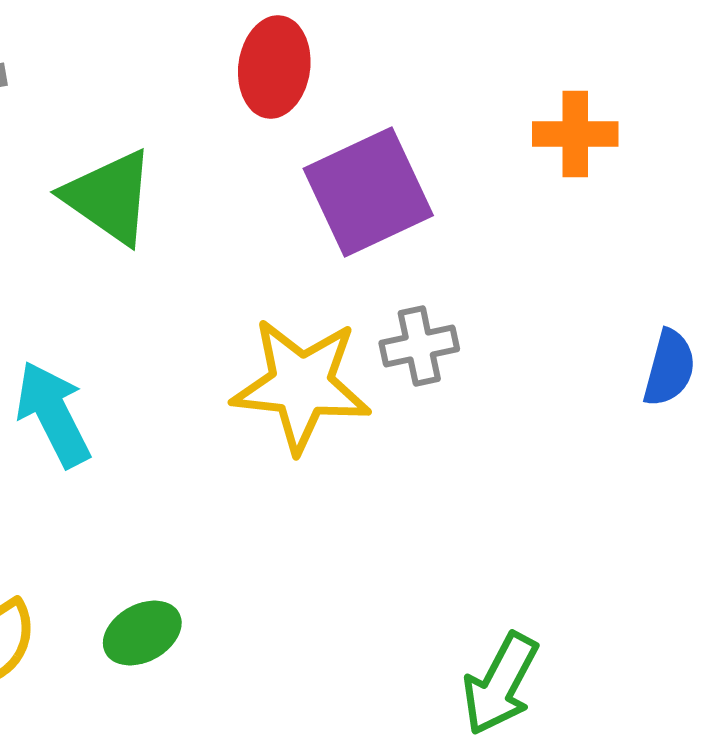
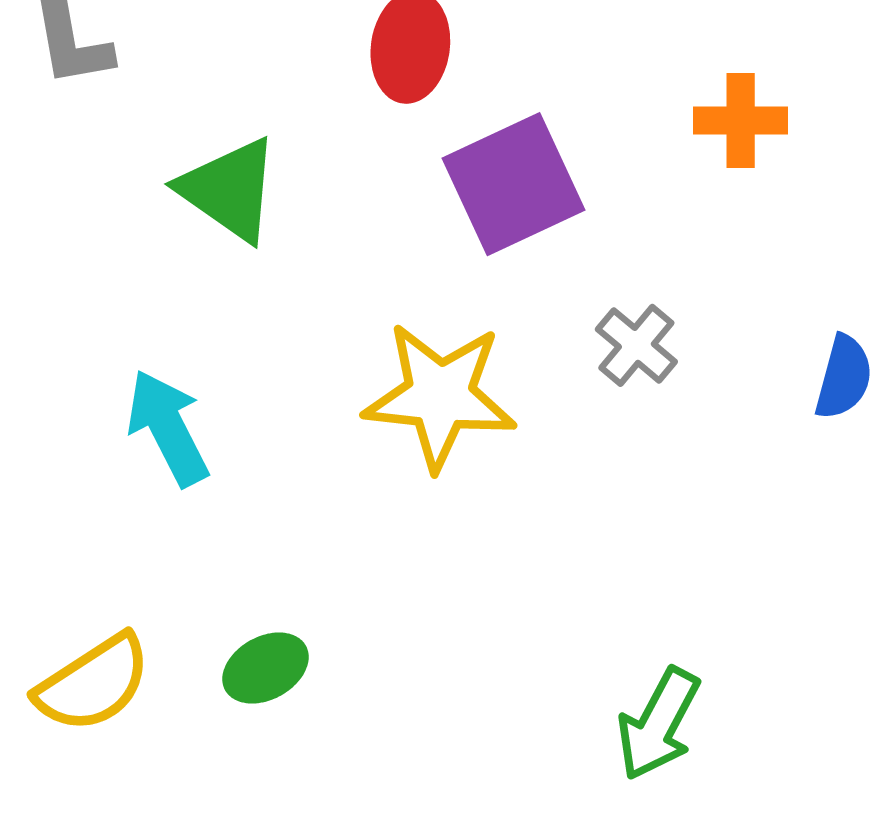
gray cross: (419, 346) -> (636, 345), moved, turned -38

